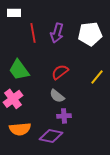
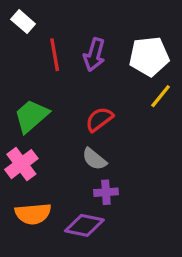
white rectangle: (14, 13) -> (23, 22), turned 40
green trapezoid: (19, 70) -> (31, 116), turned 85
yellow line: (97, 77) -> (161, 96), moved

